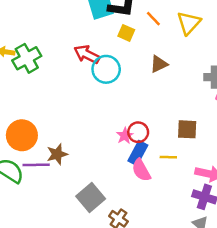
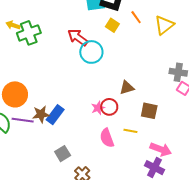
brown triangle: (159, 64) -> (127, 88), moved
blue rectangle: (138, 153) -> (55, 115), moved
gray square: (91, 198) -> (63, 154), size x0.7

